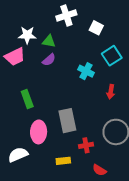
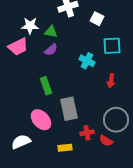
cyan square: (112, 56) -> (112, 46), turned 30
green rectangle: (27, 99) -> (46, 86), moved
pink ellipse: (39, 132) -> (41, 120), turned -45
red semicircle: (99, 170) -> (106, 141), moved

